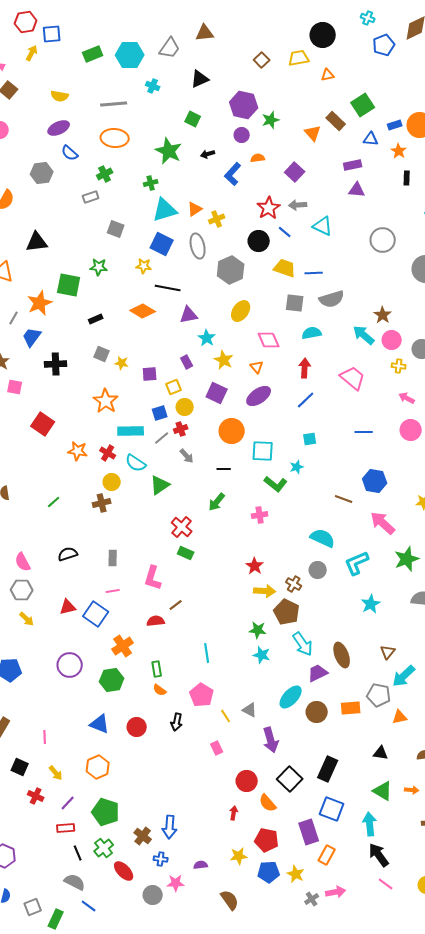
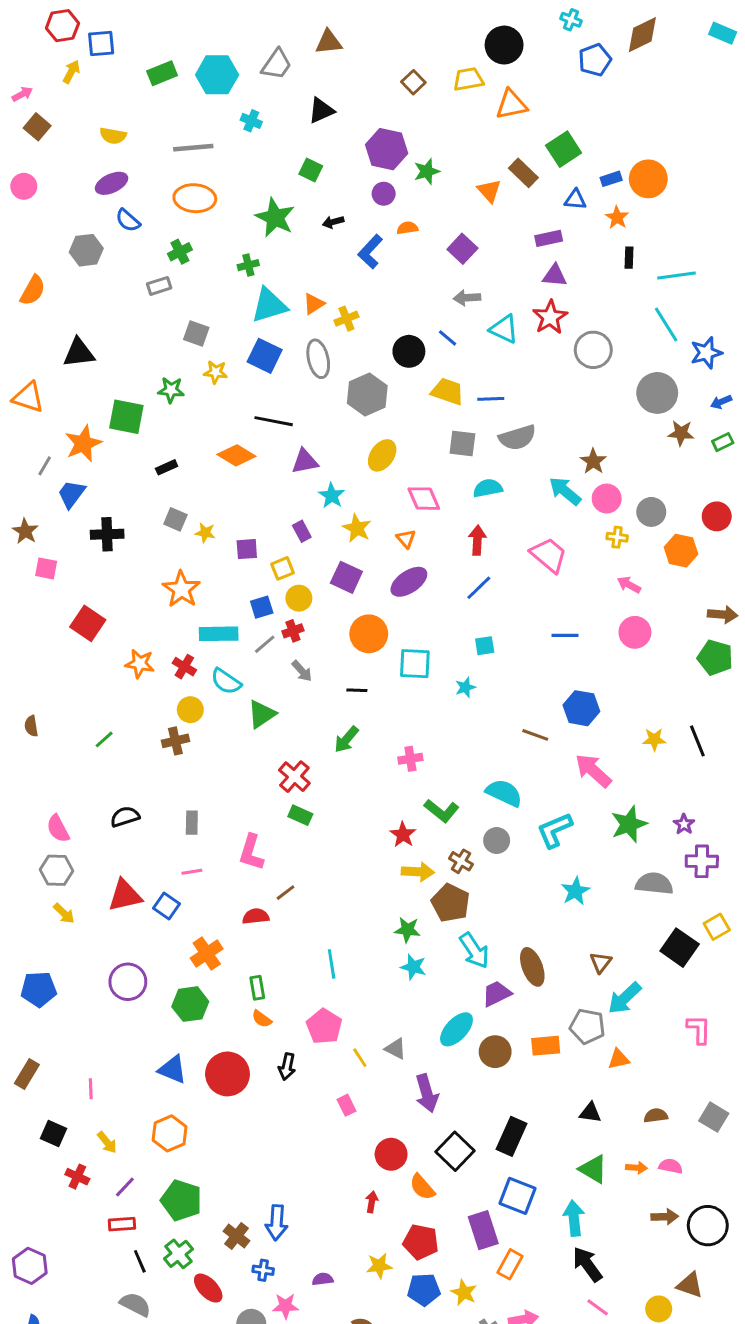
orange triangle: (328, 75) -> (511, 105), size x1.6
red star: (269, 208) -> (550, 317), moved
yellow star: (144, 266) -> (216, 372), moved
green L-shape: (276, 484) -> (442, 811), moved
red triangle: (68, 607) -> (125, 896), size x1.4
blue square: (96, 614) -> (167, 906), size x0.7
red circle: (137, 727) -> (227, 1074), size x1.5

